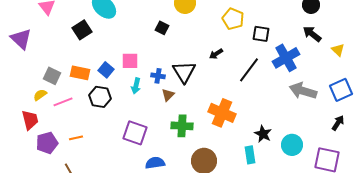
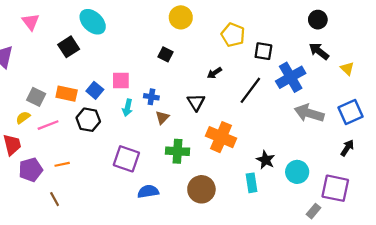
black square: (162, 28) -> (166, 54), moved
black triangle: (184, 72) -> (196, 102), moved, size x0.7

